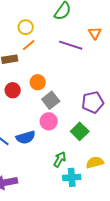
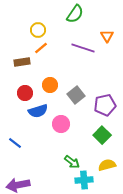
gray square: (51, 100) -> (76, 95), moved
green square: (80, 131) -> (102, 135), moved
blue semicircle: (26, 137) -> (38, 111), moved
green arrow: (60, 159) -> (72, 162), turned 98

